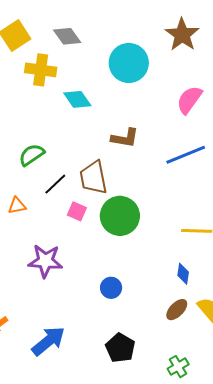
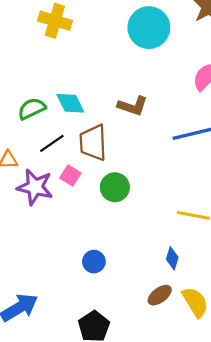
cyan diamond: (77, 99) -> (70, 103), moved
green circle: (120, 216) -> (115, 187), size x0.7
purple star: (45, 261) -> (35, 187), moved

